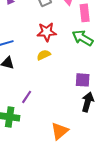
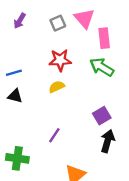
purple square: (83, 80) -> (102, 116), turned -35
purple line: (27, 97) -> (54, 135), moved

